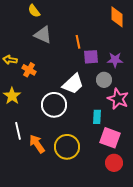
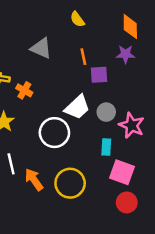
yellow semicircle: (34, 11) -> (77, 19), moved
purple star: (115, 60) -> (126, 54), moved
gray circle: (104, 80) -> (106, 112), moved

